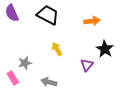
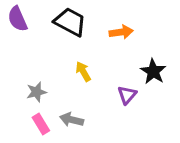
orange arrow: (92, 21) -> (121, 32), moved
pink rectangle: (13, 78) -> (41, 124), moved

